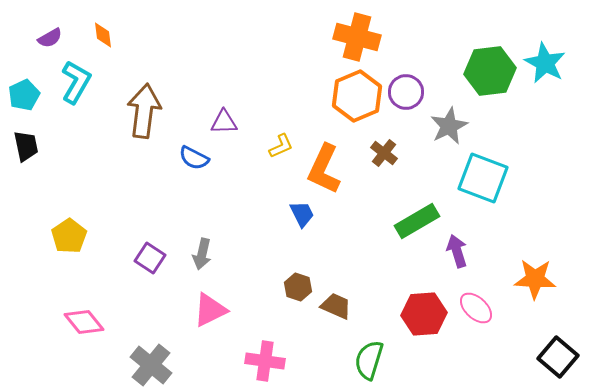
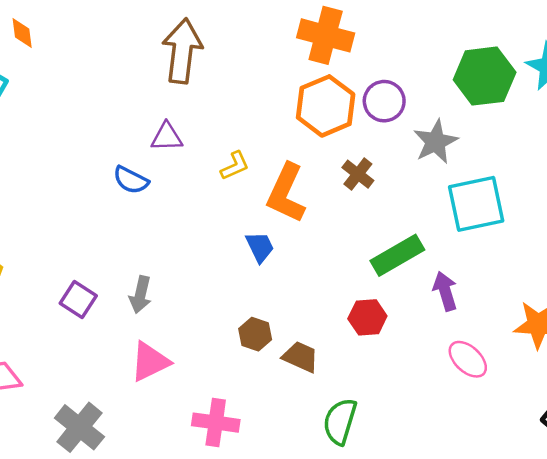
brown arrow: (144, 111) -> (182, 51), moved
cyan square: (483, 178) -> (476, 204), turned -33
red hexagon: (424, 314) -> (367, 317), moved, size x0.7

